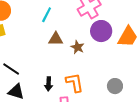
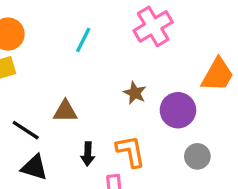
purple circle: (101, 31) -> (178, 110), moved
brown triangle: (56, 39) -> (65, 111), moved

